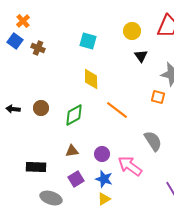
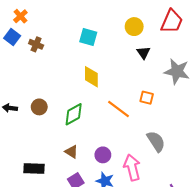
orange square: (158, 97) -> (147, 98), moved
brown triangle: (72, 151) -> (72, 152), turned 40
pink arrow: (130, 166) -> (132, 167), turned 40

